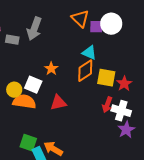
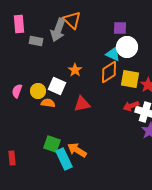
orange triangle: (80, 19) -> (72, 20), moved
white circle: (111, 24) -> (127, 47), moved
orange semicircle: (24, 102) -> (48, 103), size x0.6
red arrow: (107, 105) -> (131, 106), turned 49

